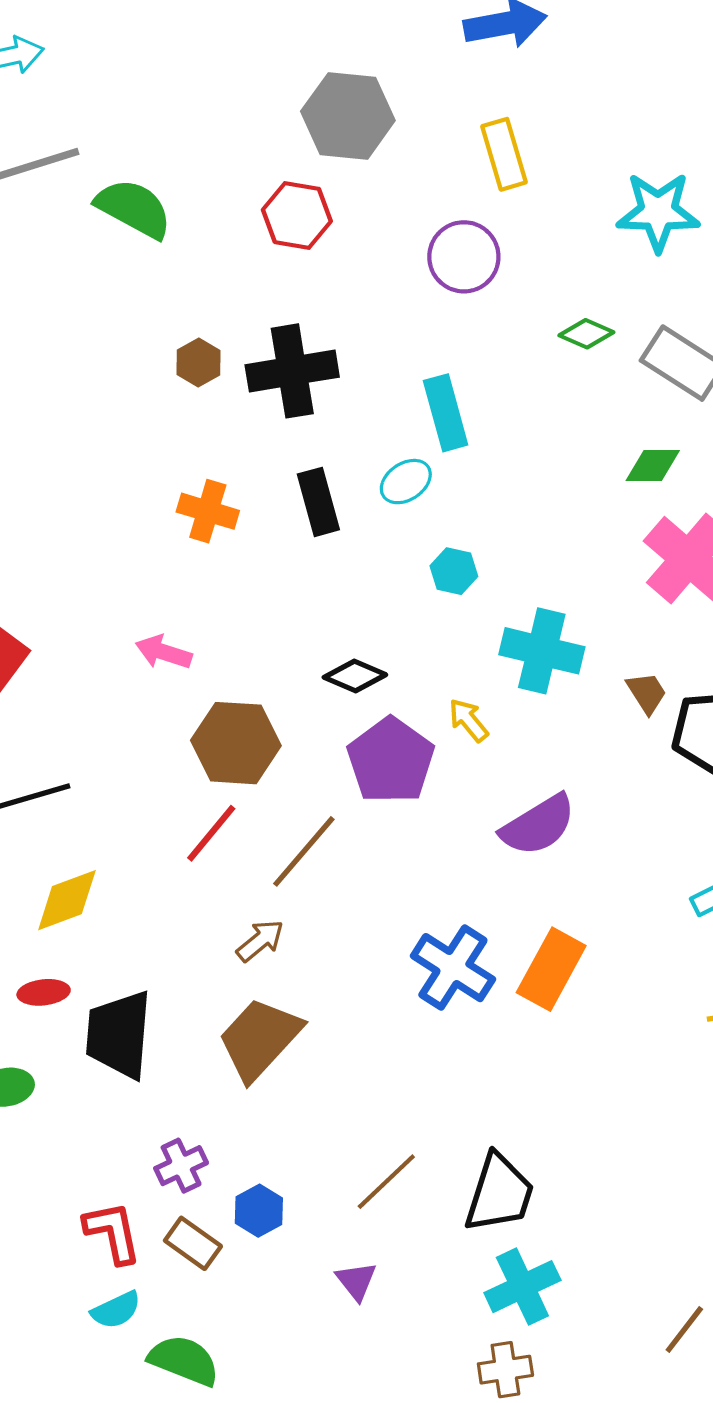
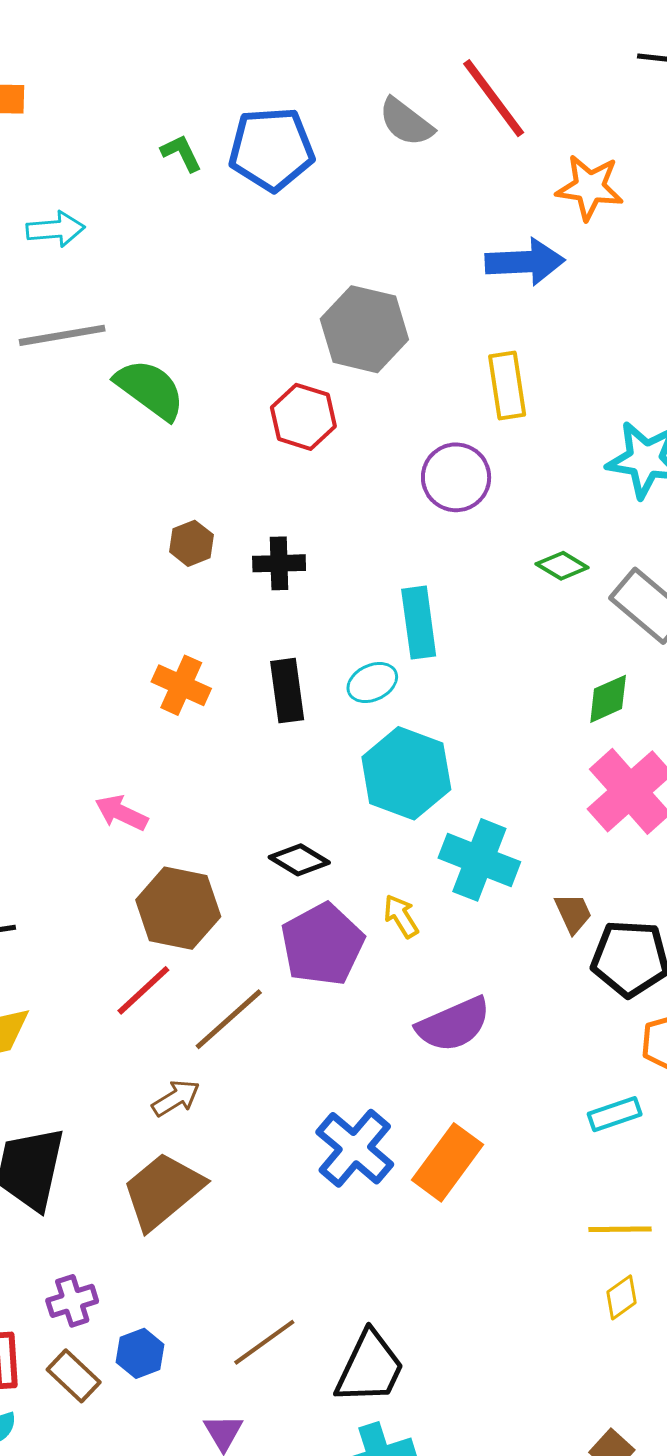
black cross: (292, 371) -> (279, 563), size x0.6
green diamond: (653, 465) -> (608, 699), turned -32
cyan hexagon: (454, 571) -> (406, 773), size x2.0

